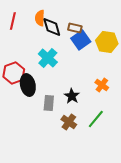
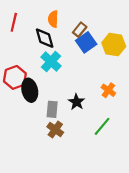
orange semicircle: (40, 18) -> (53, 19), moved
black diamond: (52, 27) -> (45, 38), moved
brown rectangle: (75, 28) -> (80, 30), turned -64
brown cross: (69, 122) -> (55, 130), moved

